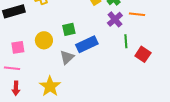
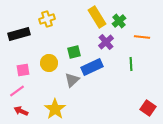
purple cross: (115, 19) -> (106, 42), moved
red square: (143, 54) -> (148, 108), moved
pink line: (12, 68) -> (17, 91), turned -42
red arrow: (16, 88) -> (21, 111), turned 112

